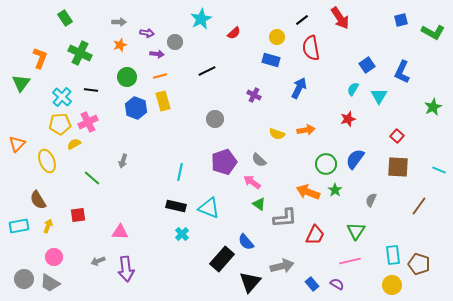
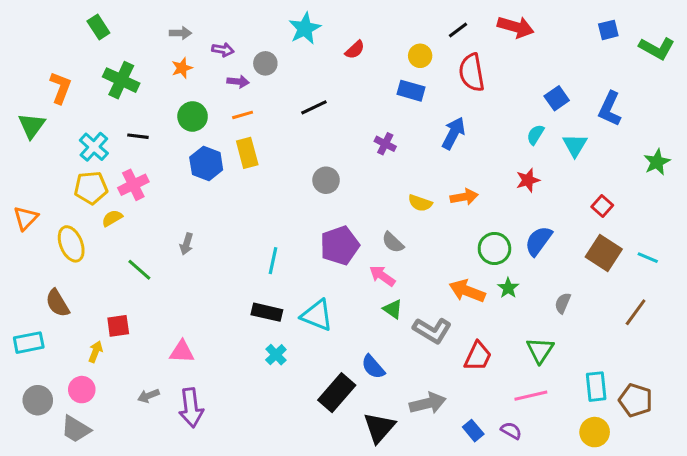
red arrow: (340, 18) -> (516, 27), turned -40
brown square: (398, 167) -> (604, 253), turned 30
cyan line: (439, 170) -> (648, 258), moved
gray L-shape: (285, 218) -> (432, 330), turned 35
yellow arrow: (48, 226) -> (95, 352), moved
gray circle: (24, 279) -> (38, 400), moved

